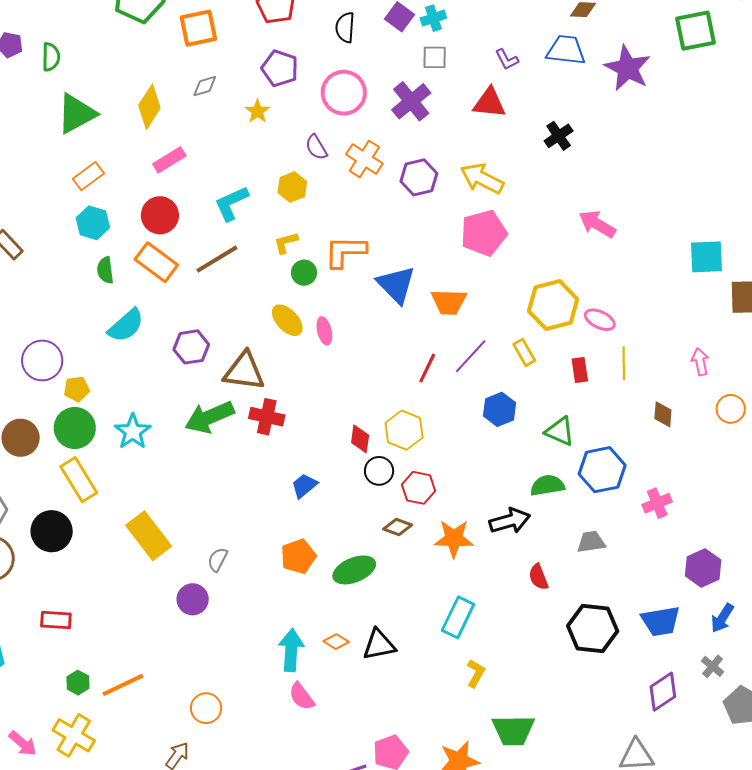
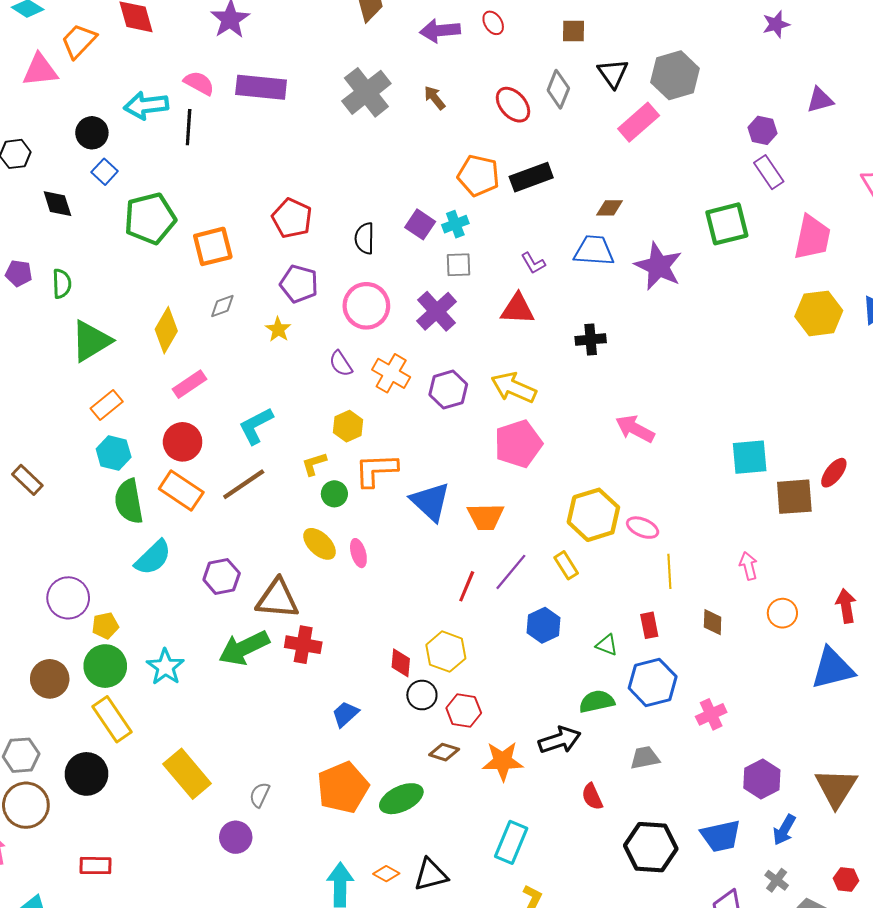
black cross: (559, 136) -> (591, 340), turned 32
yellow hexagon: (292, 187) -> (348, 426), moved
green semicircle: (105, 270) -> (129, 501), size x1.6
red rectangle: (580, 370) -> (649, 625), moved
green triangle: (560, 431) -> (607, 645), size x0.7
orange pentagon: (298, 556) -> (343, 788), size x1.4

